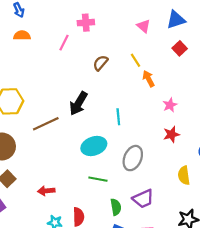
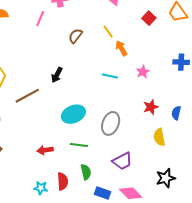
black arrow: (78, 103) -> (57, 75), size x0.7
cyan line: (118, 117) -> (110, 76), moved, turned -70
red star: (171, 134) -> (151, 107), moved
red arrow: (46, 191) -> (45, 150), moved
green semicircle: (116, 207) -> (86, 172), moved

